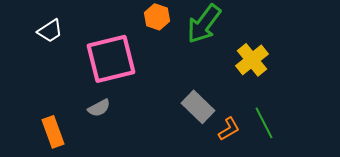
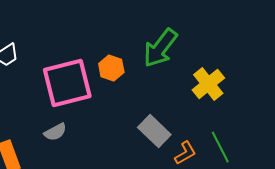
orange hexagon: (157, 17) -> (111, 68), moved

